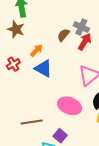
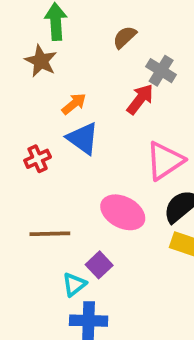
brown semicircle: (63, 35) -> (125, 37), moved
red arrow: (85, 42) -> (140, 99), moved
red cross: (13, 64) -> (38, 159), moved

